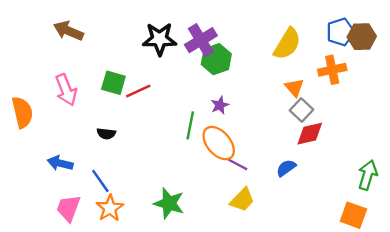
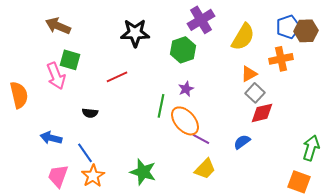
purple cross: (201, 40) -> (201, 20), moved
green square: (113, 83) -> (70, 60), moved
orange triangle: (294, 88) -> (249, 74), turned 42

